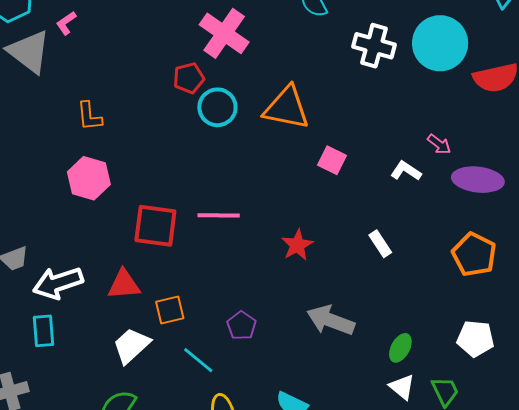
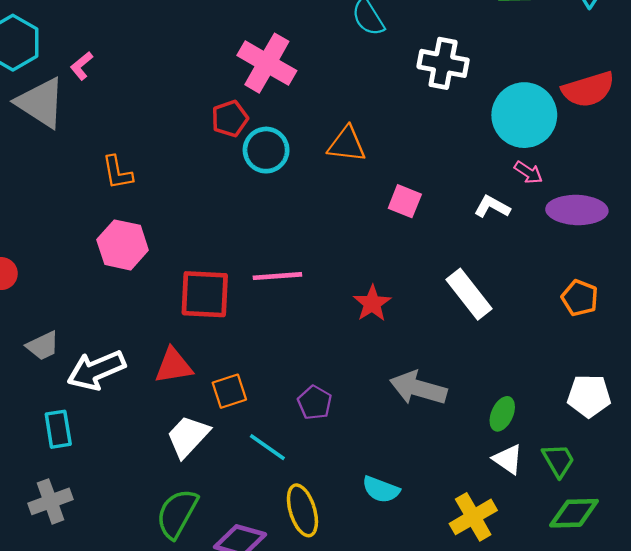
cyan circle: (440, 43) -> (524, 115), moved
orange triangle: (286, 108) -> (347, 144), size x0.7
white rectangle: (380, 244) -> (469, 294), size x1.6
orange pentagon: (474, 255) -> (580, 298), size x0.7
cyan rectangle: (44, 331) -> (58, 429), moved

